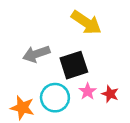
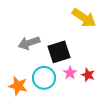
yellow arrow: (86, 23) -> (84, 18), moved

